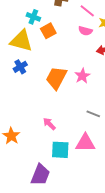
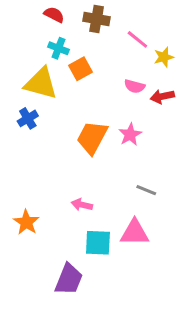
pink semicircle: (85, 31) -> (135, 86), moved
blue cross: (20, 67) -> (28, 118), moved
pink arrow: (49, 124) -> (82, 205), turned -32

